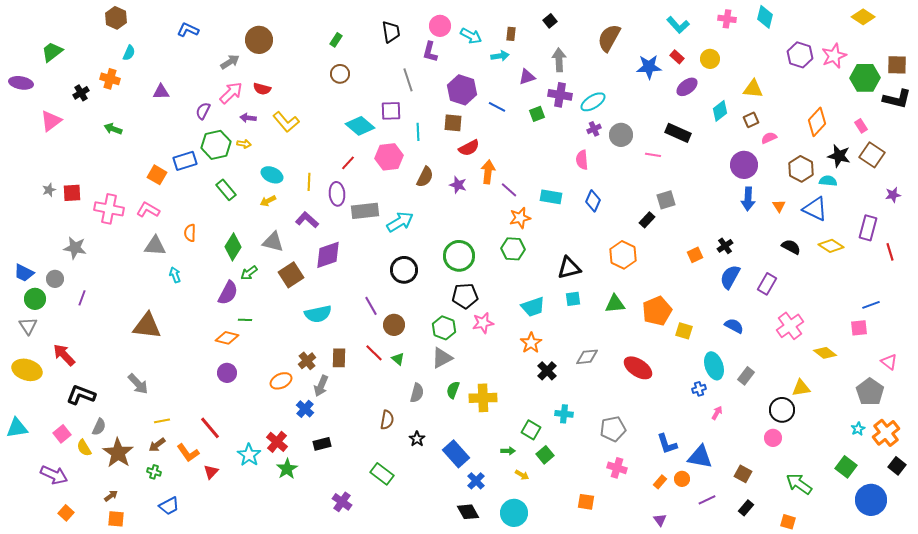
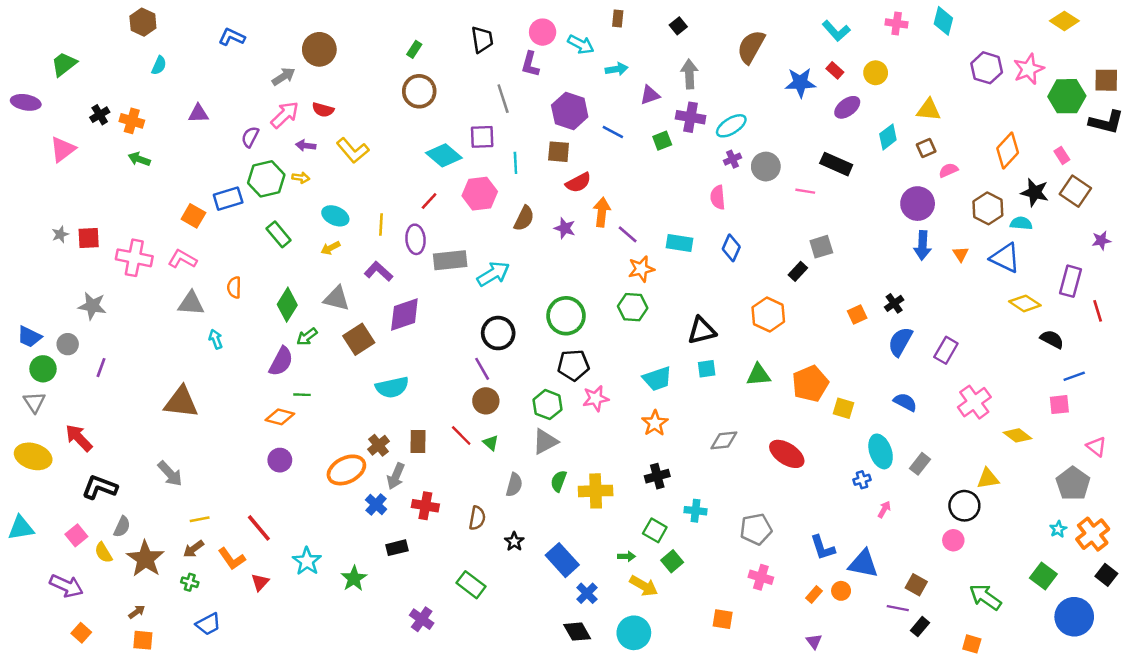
brown rectangle: (511, 34) -> (618, 18), moved
brown circle: (340, 74) -> (419, 91), size x1.4
orange cross: (110, 79) -> (132, 121), moved
black semicircle: (791, 247) -> (1052, 339), moved
purple line: (371, 306) -> (482, 369), moved
black cross: (547, 371) -> (657, 476), moved, turned 30
orange ellipse: (281, 381) -> (346, 470), size x1.4
red cross: (277, 442) -> (425, 506), moved, turned -30
yellow arrow: (522, 475) -> (644, 586), size x1.6
purple line: (707, 500) -> (898, 608), moved, turned 36

